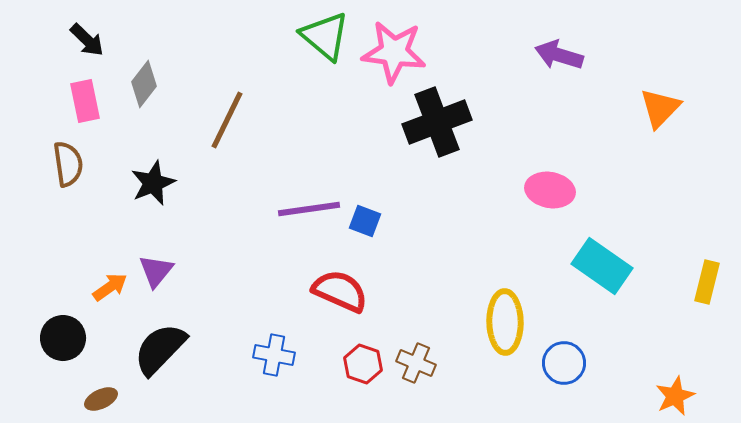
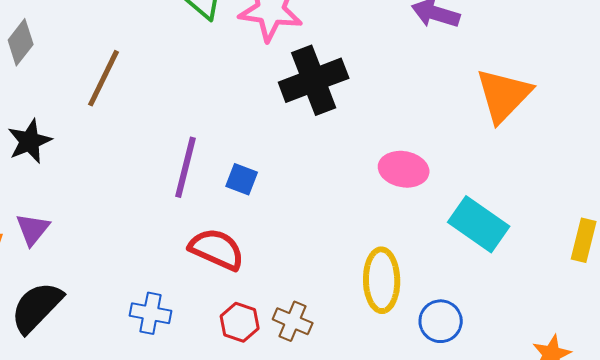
orange triangle: (660, 108) -> (504, 95), moved, size x1.4
pink ellipse: (550, 190) -> (404, 169), moved
purple line: (309, 209) -> (186, 167), turned -68

